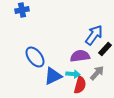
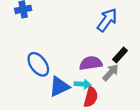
blue arrow: (94, 35) -> (107, 20), moved
gray arrow: (97, 73) -> (111, 73), moved

